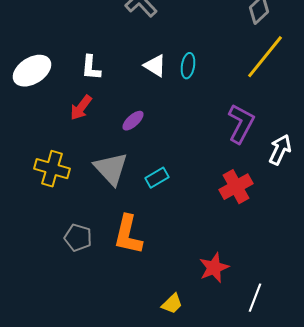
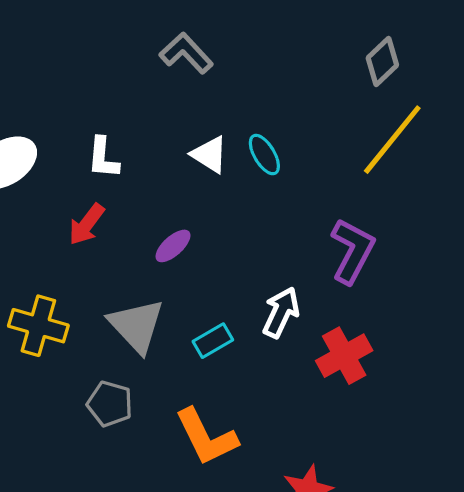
cyan ellipse: (188, 66) -> (264, 155), turned -40
white arrow: (280, 150) -> (281, 312), moved
orange L-shape: (128, 235) -> (206, 437), moved, turned -39
gray pentagon: (78, 238) -> (110, 404), moved

